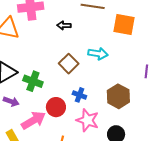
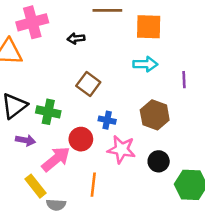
cyan arrow: (98, 54) -> (145, 64), moved

